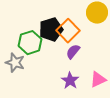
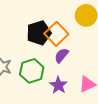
green hexagon: (30, 43) -> (32, 71), moved

